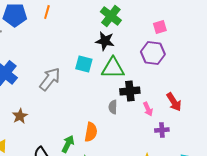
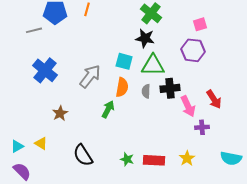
gray semicircle: (113, 107) -> (146, 91), moved
pink arrow: (148, 109) -> (188, 106), size x1.5
orange semicircle: (91, 132) -> (122, 87), moved
green arrow: (68, 144) -> (108, 109), moved

